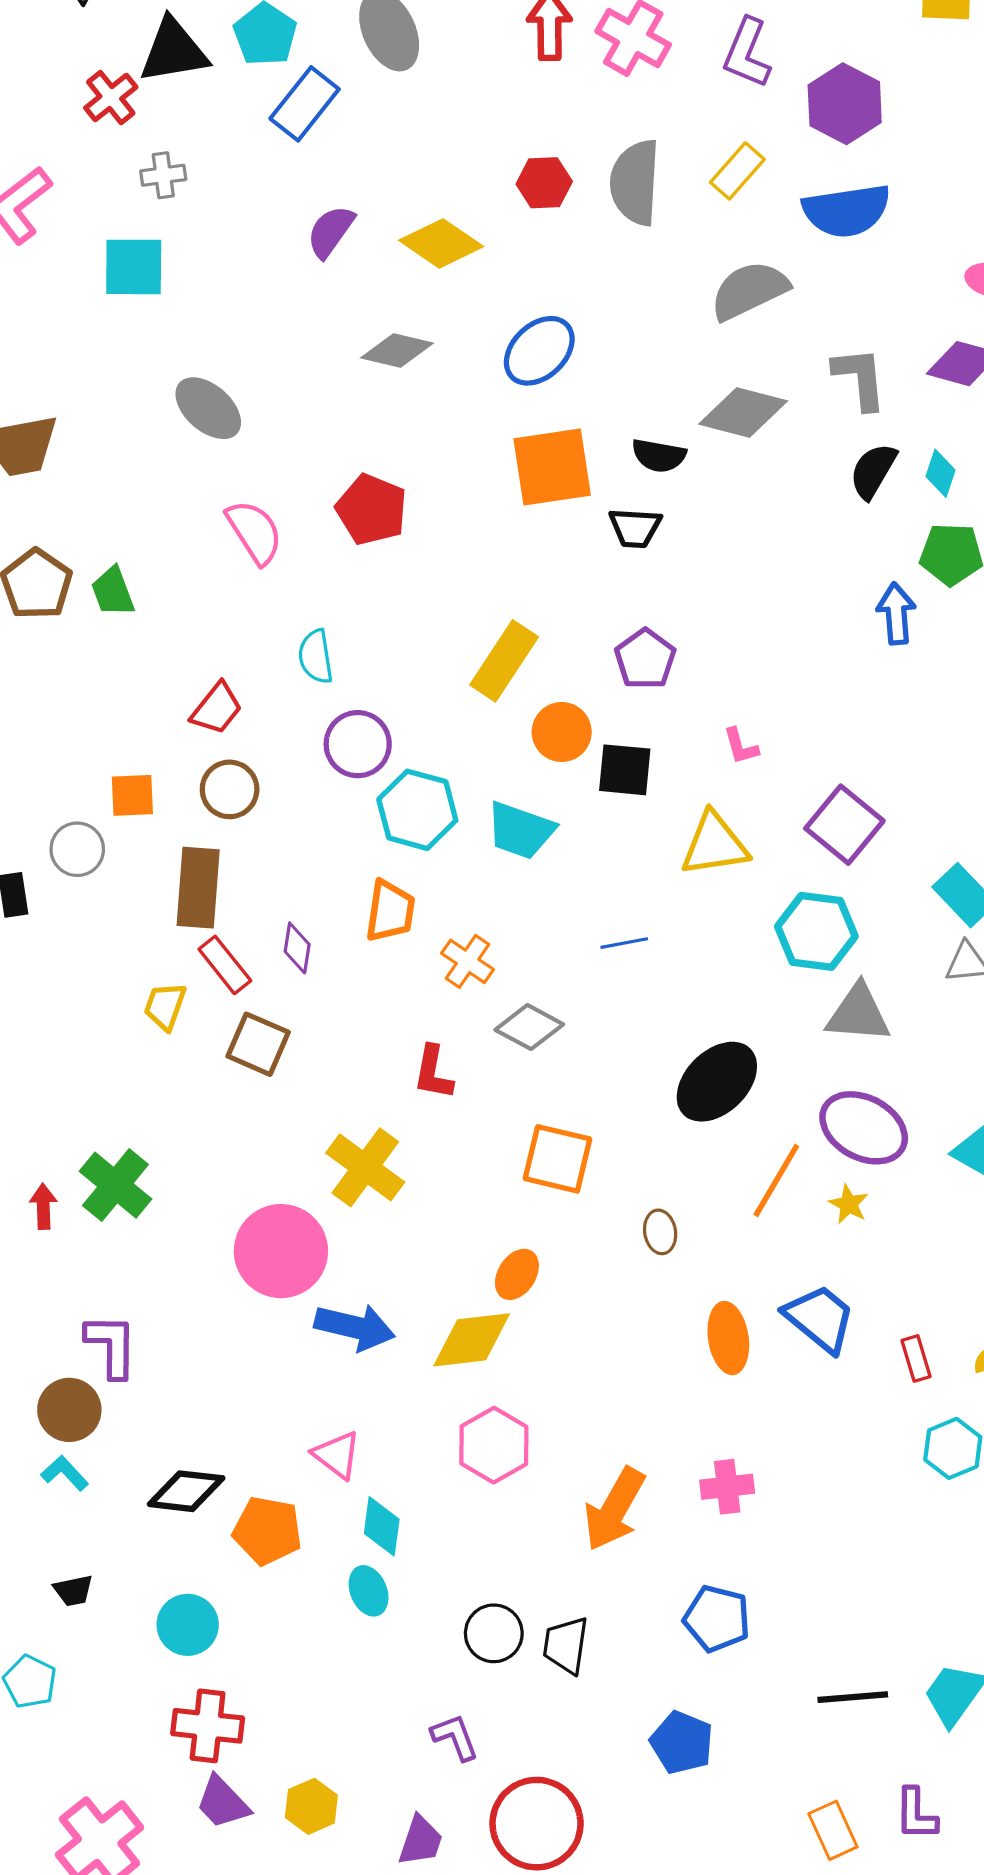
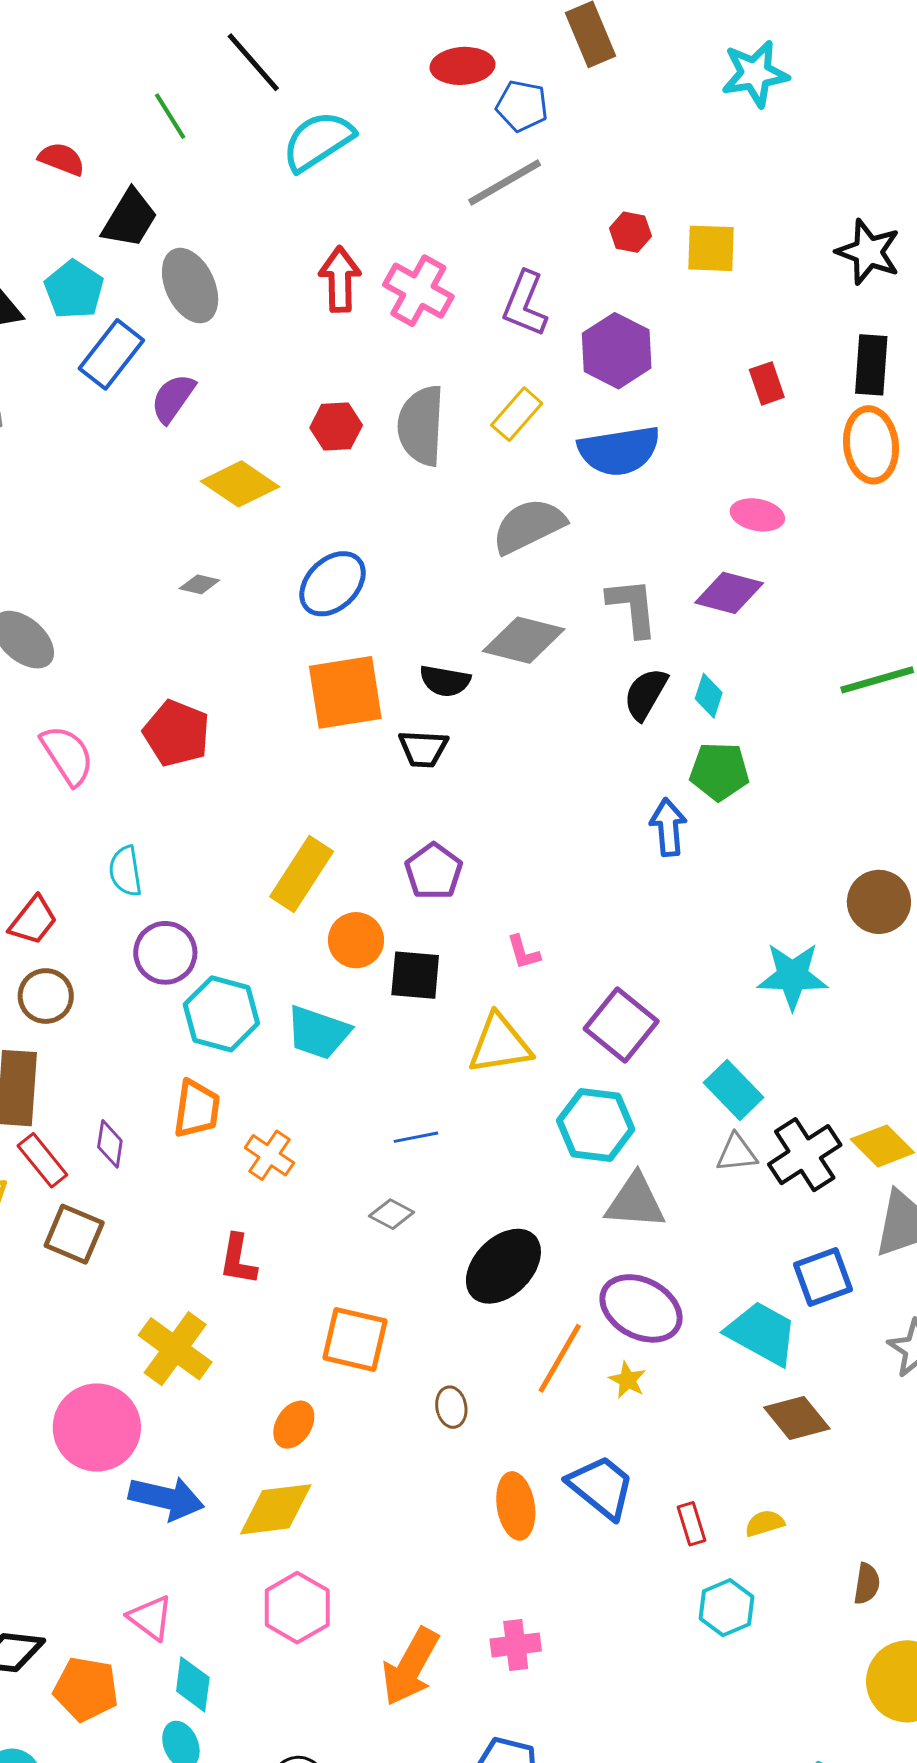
purple semicircle: (331, 231) -> (173, 398), moved
gray diamond: (397, 350) -> (199, 584), size x0.6
gray diamond: (529, 1027) -> (392, 1214), moved, size x0.7
orange ellipse: (517, 1274) -> (294, 1425), moved

